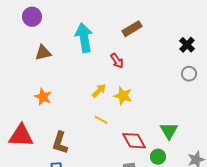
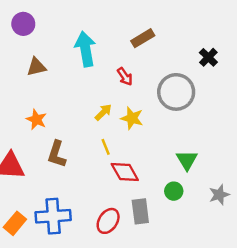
gray circle: (189, 74) -> (176, 92), moved, size x2.0
yellow line: (101, 120) -> (106, 147), turned 40
red diamond: (134, 141) -> (125, 172), moved
brown L-shape: (60, 143) -> (57, 154), moved

